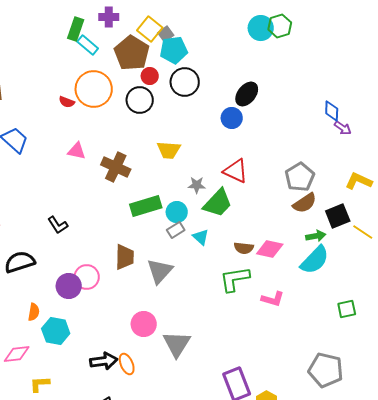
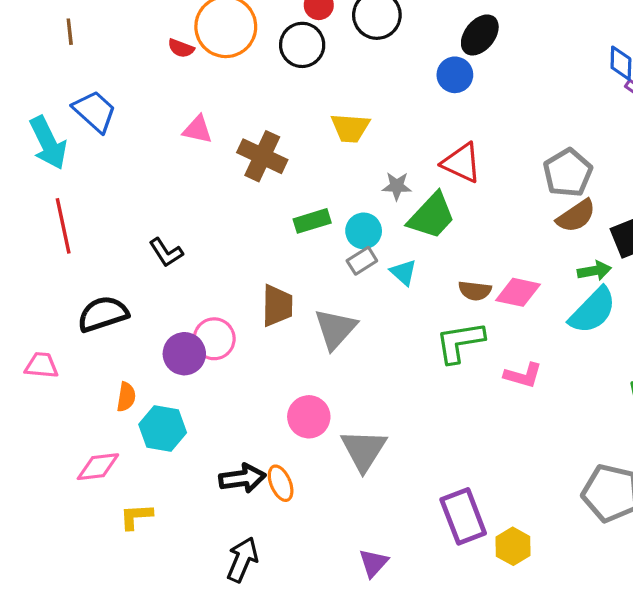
green rectangle: (146, 206) -> (312, 221), size x0.7

